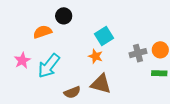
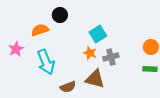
gray cross: (138, 53) -> (111, 57), moved
pink star: (22, 60) -> (16, 49), moved
cyan arrow: (49, 66) -> (46, 62), turned -60

